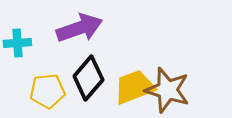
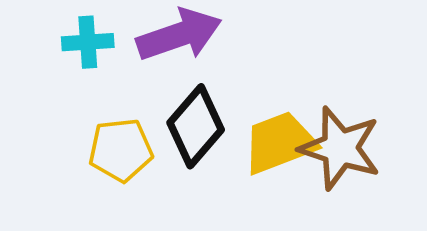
cyan cross: (17, 43) -> (88, 42), moved

